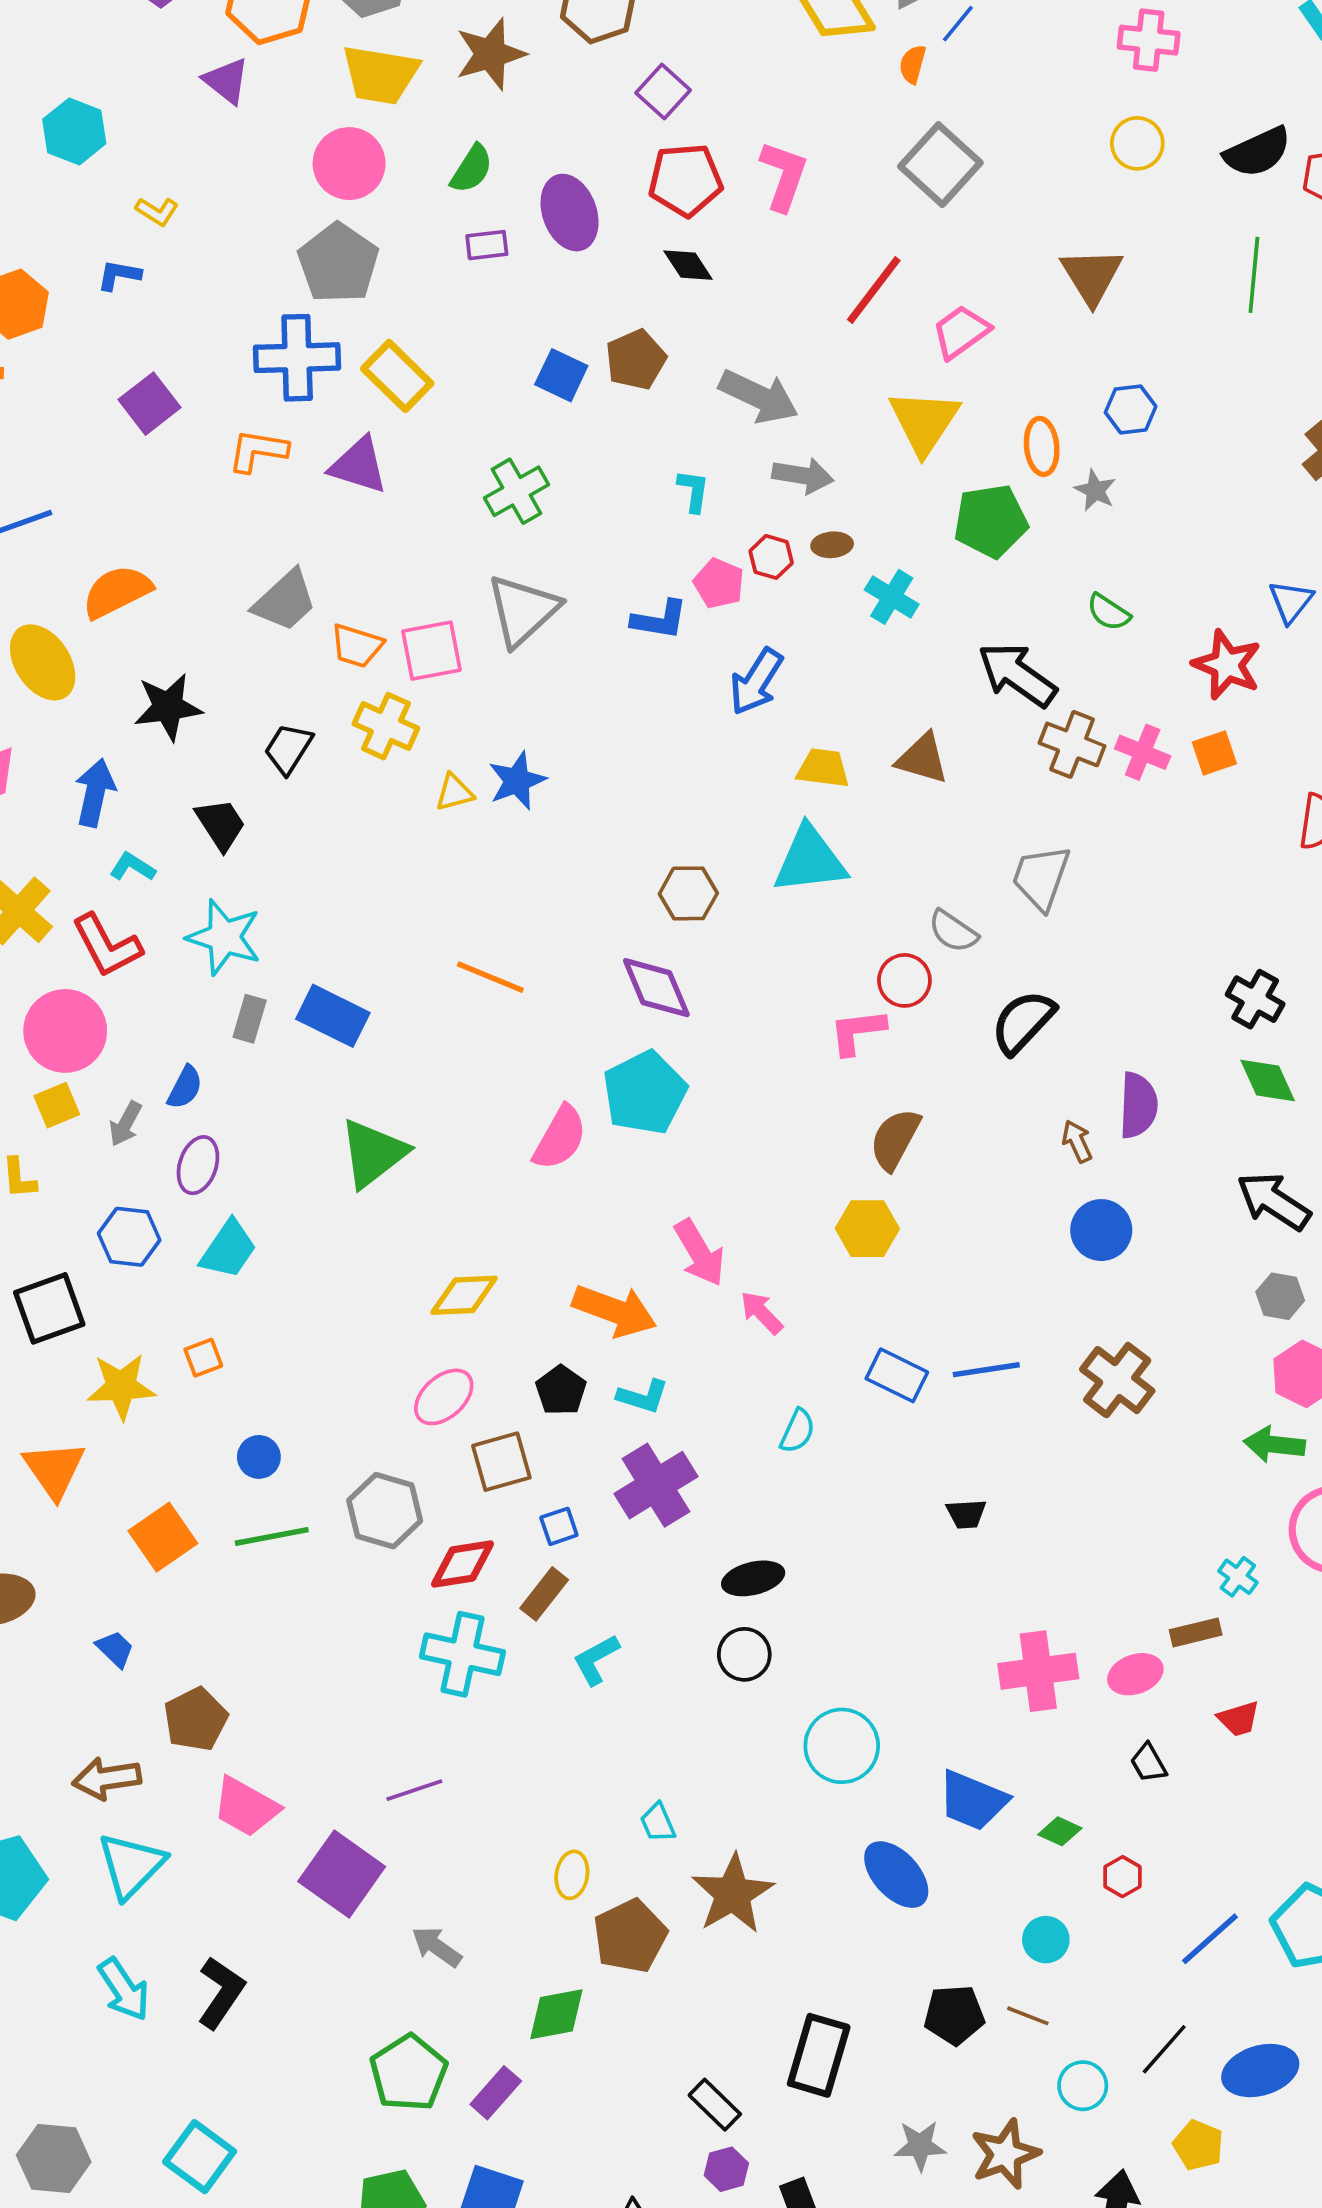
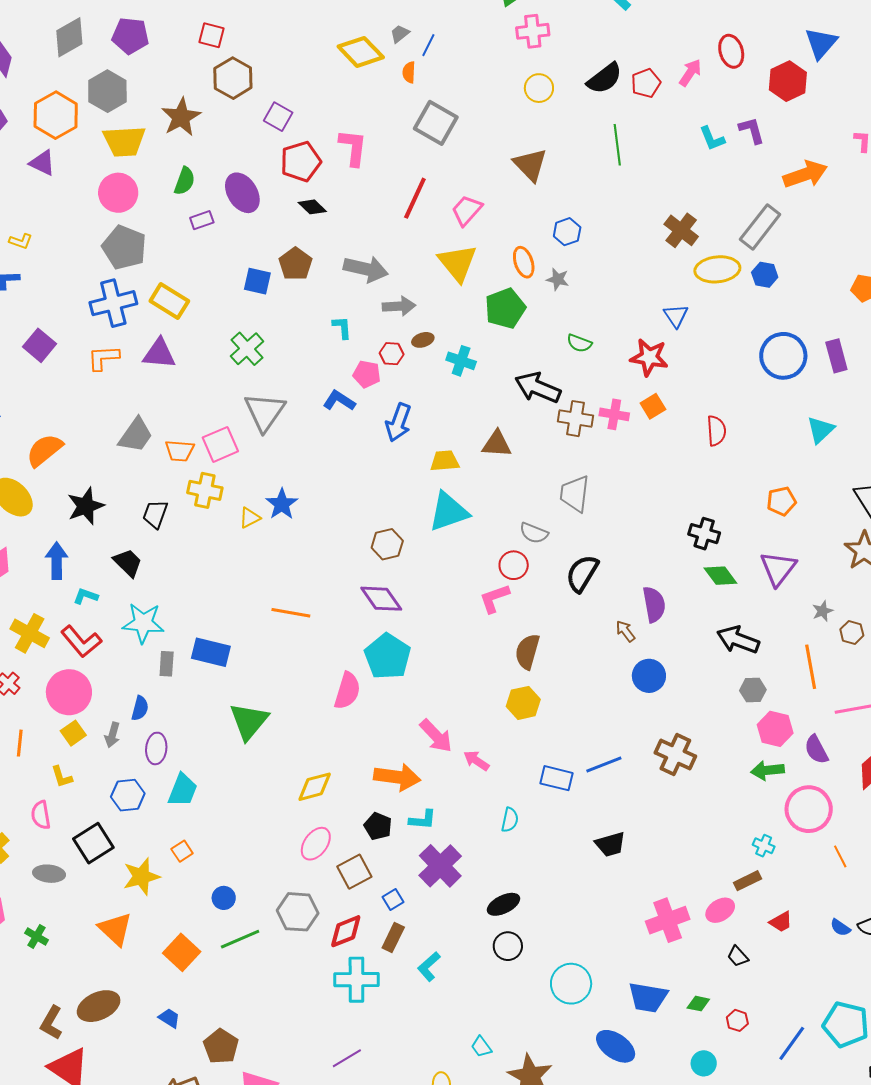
blue L-shape: (659, 620) -> (339, 401), turned -144
black trapezoid: (966, 1514) -> (610, 844), size x1.4

